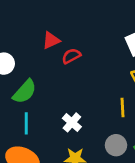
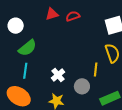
red semicircle: (71, 56) -> (73, 16), moved
gray circle: (116, 145) -> (82, 86), moved

